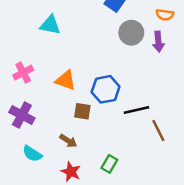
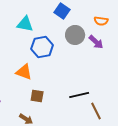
cyan triangle: (50, 25) -> (25, 24), moved
purple arrow: (158, 42) -> (96, 42), turned -42
blue hexagon: (106, 89) -> (42, 47), moved

